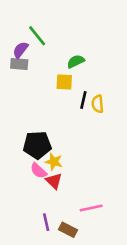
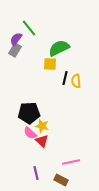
green semicircle: (76, 61) -> (59, 48), size x1.5
gray rectangle: (19, 64) -> (15, 50), turned -64
brown rectangle: (68, 230) -> (61, 180), moved

